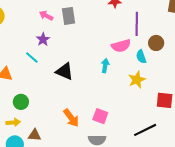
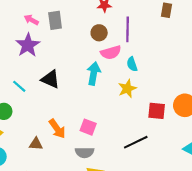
purple star: (43, 39) -> (28, 45), size x1.6
brown circle: (156, 43) -> (99, 33), moved
cyan line: (32, 57) -> (19, 86), moved
cyan arrow: (105, 66) -> (94, 73), size x1.5
brown triangle: (35, 135) -> (36, 144), moved

